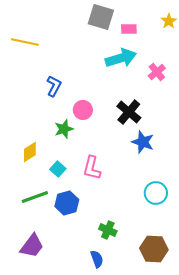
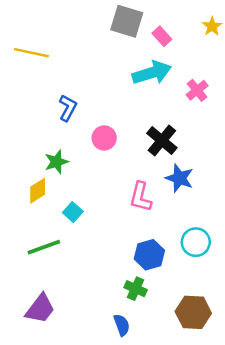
pink rectangle: (129, 29) -> (162, 36), turned 49
green star: (64, 129) -> (56, 162), moved
pink L-shape: (92, 168) -> (141, 197), moved
blue hexagon: (67, 203) -> (149, 255), moved

